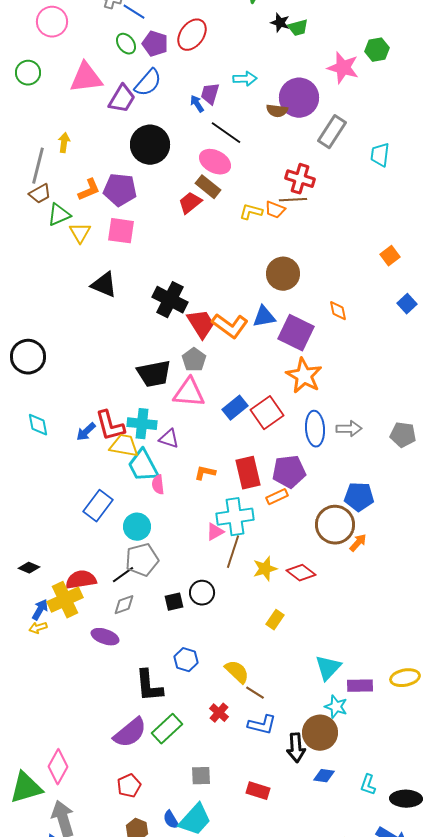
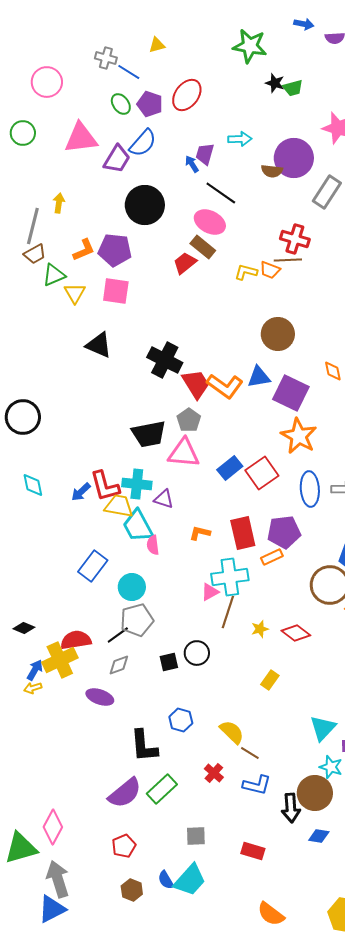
yellow star: (265, 569) -> (260, 629), size x0.7

